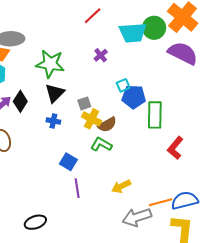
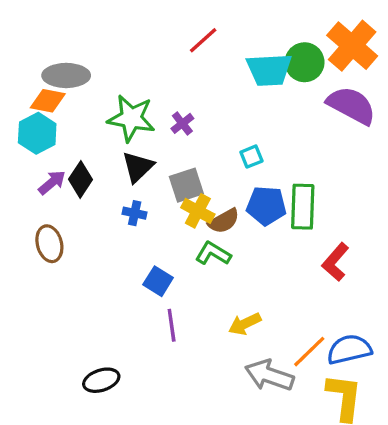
purple cross: (101, 55) -> (182, 123), moved
blue pentagon: (134, 97) -> (266, 206), moved
gray square: (84, 103) -> (186, 185), size x1.5
orange line: (161, 202) -> (309, 352), turned -30
gray arrow: (137, 217) -> (269, 375), turned 36

